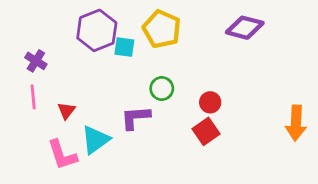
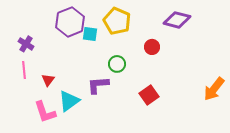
red circle: (210, 102) -> (152, 47), moved
orange arrow: (296, 123) -> (214, 89), turned 35

